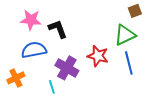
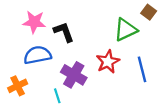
brown square: (135, 11) -> (149, 12), turned -32
green triangle: (125, 35) -> (125, 30), moved
red star: (98, 56) -> (108, 62), turned 30

